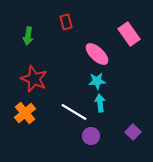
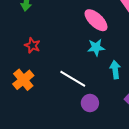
red star: (34, 79) -> (32, 45), size x0.6
cyan arrow: (100, 103) -> (115, 70), moved

